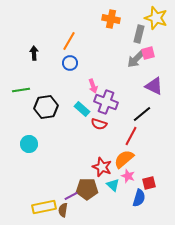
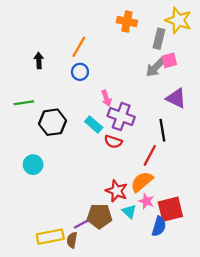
black line: (142, 114) -> (162, 130), turned -60
red square: (149, 183) -> (170, 209), size x1.6

